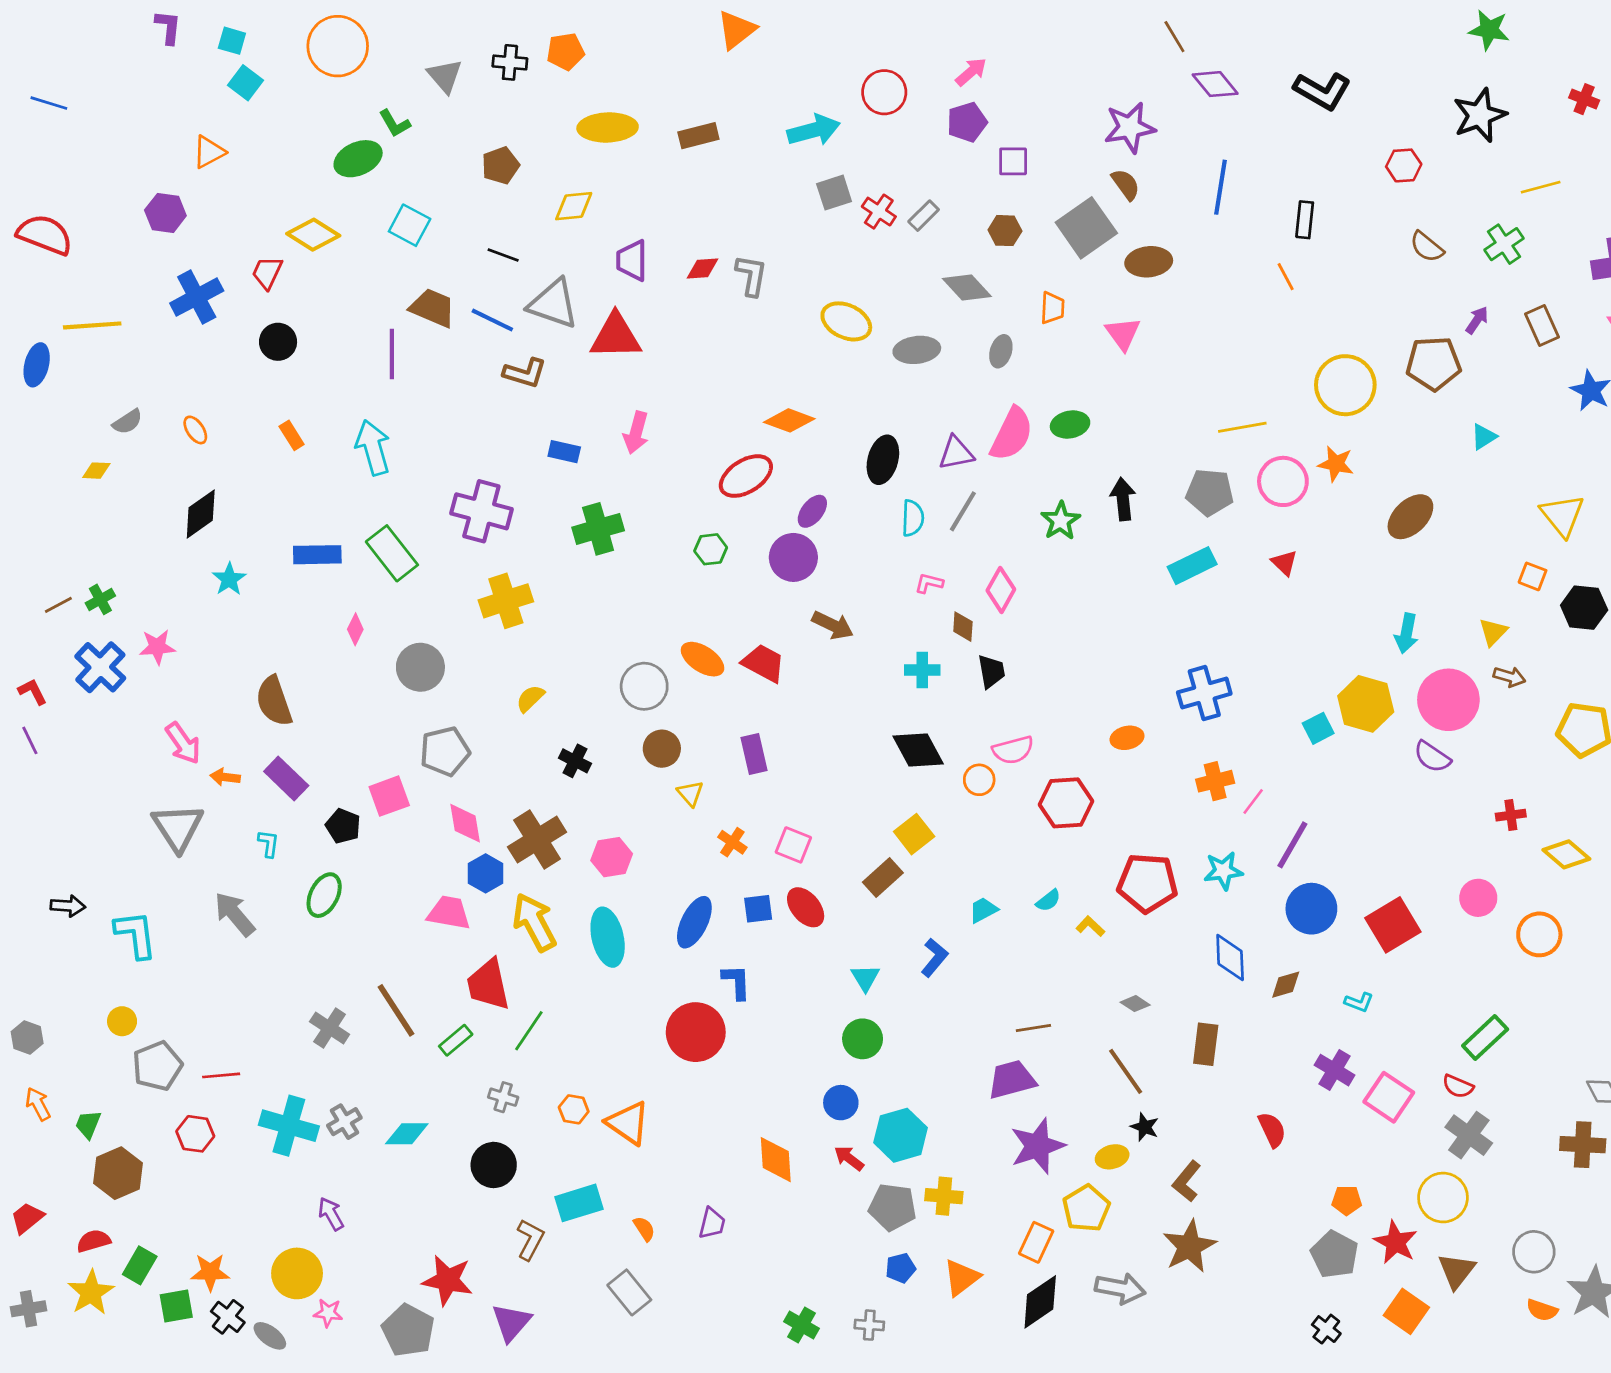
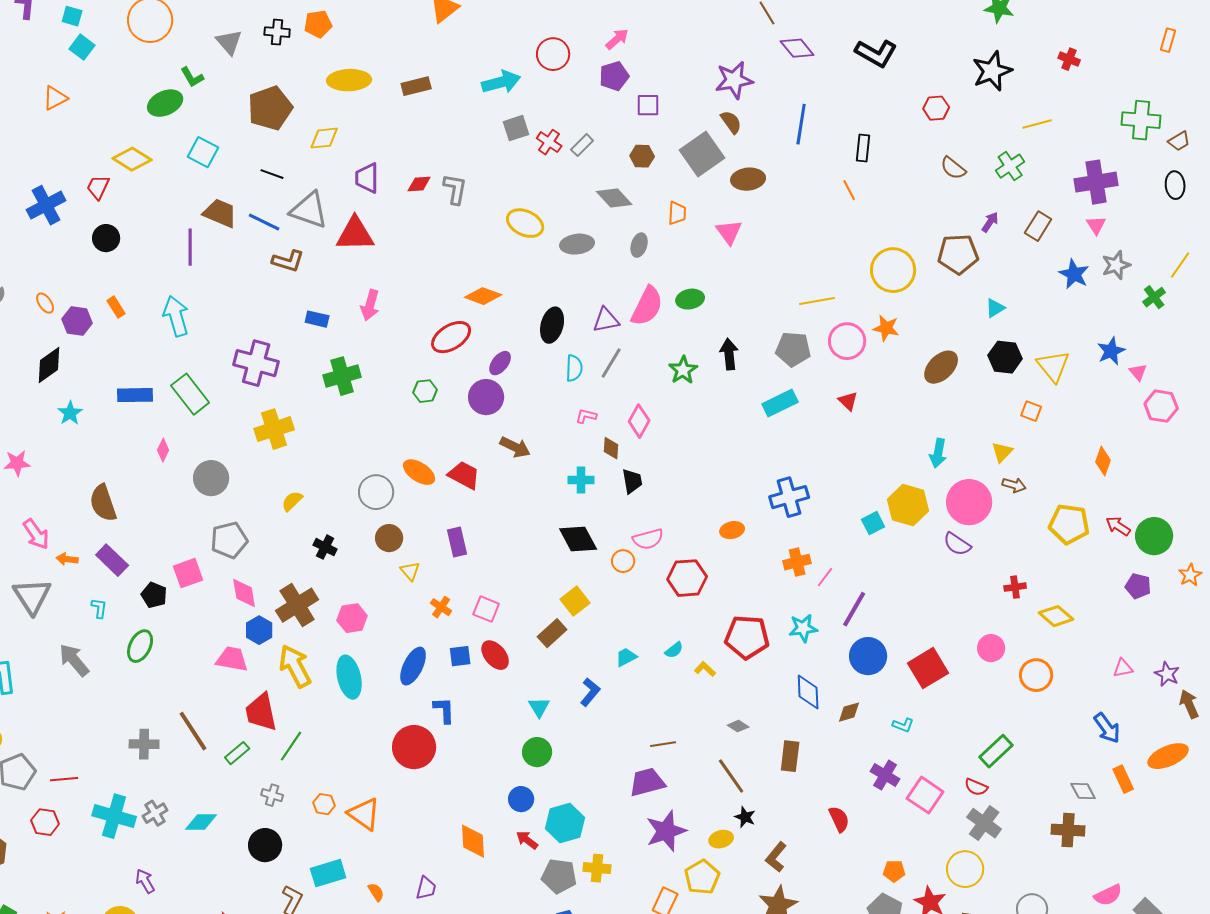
brown pentagon: (500, 165) -> (270, 108), size x1.6
purple hexagon: (165, 213) -> (77, 321), moved
brown rectangle: (1542, 325) -> (1038, 226), turned 56
black hexagon: (1584, 608) -> (1005, 357), moved
gray cross: (330, 1028) -> (144, 744), turned -32

